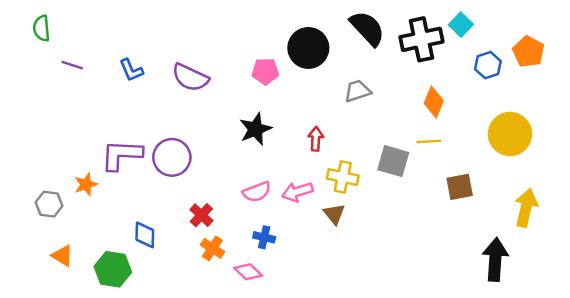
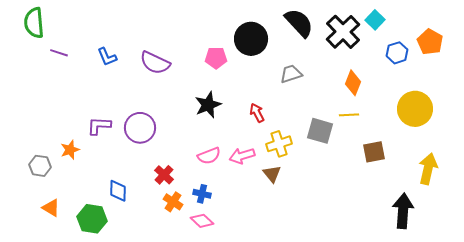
green semicircle: (42, 28) -> (34, 23), size x1.4
black cross: (421, 39) -> (343, 32), turned -32
red arrow: (316, 139) -> (257, 113), turned -30
purple L-shape: (121, 155) -> (99, 126), size x0.7
yellow cross: (343, 177) -> (279, 144), turned -30
blue cross: (264, 237) -> (202, 194), moved

